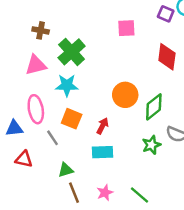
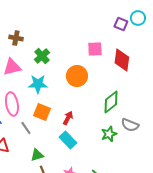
pink square: (126, 28) -> (95, 49), moved
green cross: (72, 52) -> (42, 56), size x0.7
orange circle: (125, 95) -> (77, 76), moved
cyan rectangle: (103, 152) -> (68, 140), turned 48

